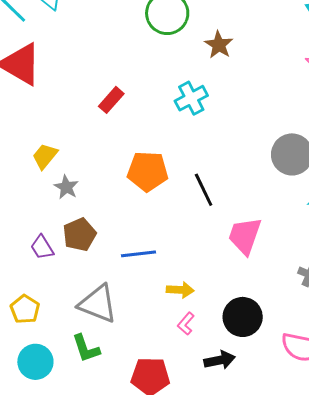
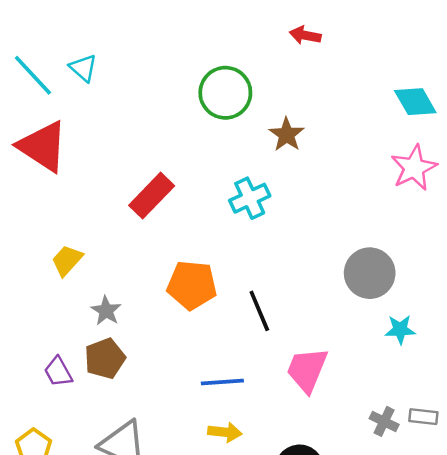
red rectangle: (111, 100) -> (152, 196), size x1.4
gray star: (66, 187) -> (106, 311), moved
blue line: (139, 254) -> (222, 382), moved

